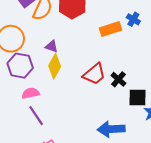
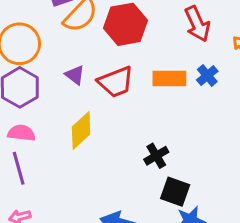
yellow diamond: (55, 66) -> (81, 131), moved
red trapezoid: (94, 74) -> (116, 82), moved

